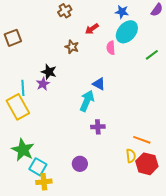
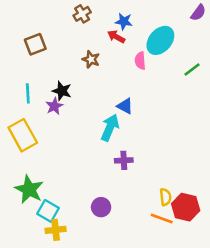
blue star: (122, 12) -> (124, 21), moved
red arrow: (92, 29) -> (116, 37), turned 64
brown square: (13, 38) -> (35, 44), moved
cyan line: (23, 88) -> (28, 93), moved
orange line: (142, 140) -> (162, 218), moved

